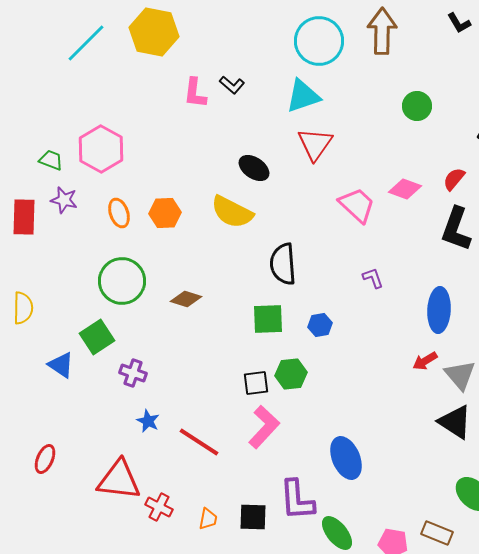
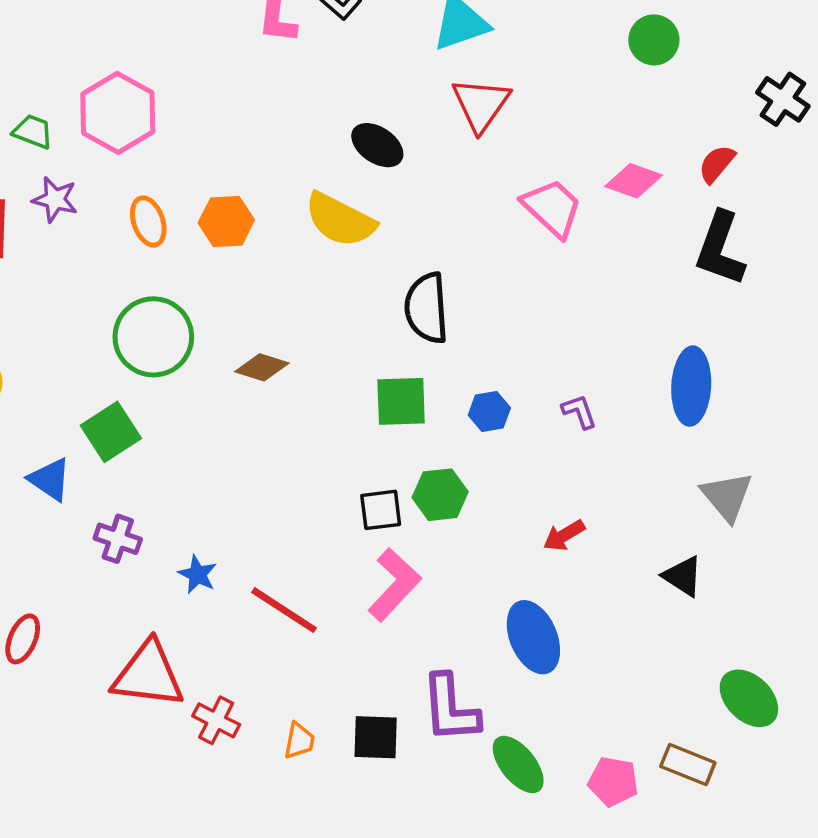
purple L-shape: (373, 278) -> (579, 412), moved
red arrow: (425, 361) -> (564, 535), moved
purple cross: (133, 373) -> (118, 539), moved
black triangle: (455, 422) -> (683, 576), moved, size x0.7

